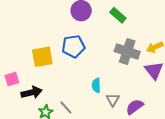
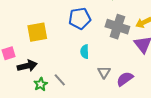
blue pentagon: (73, 46) -> (80, 18), moved
cyan semicircle: (96, 85) -> (85, 52), moved

